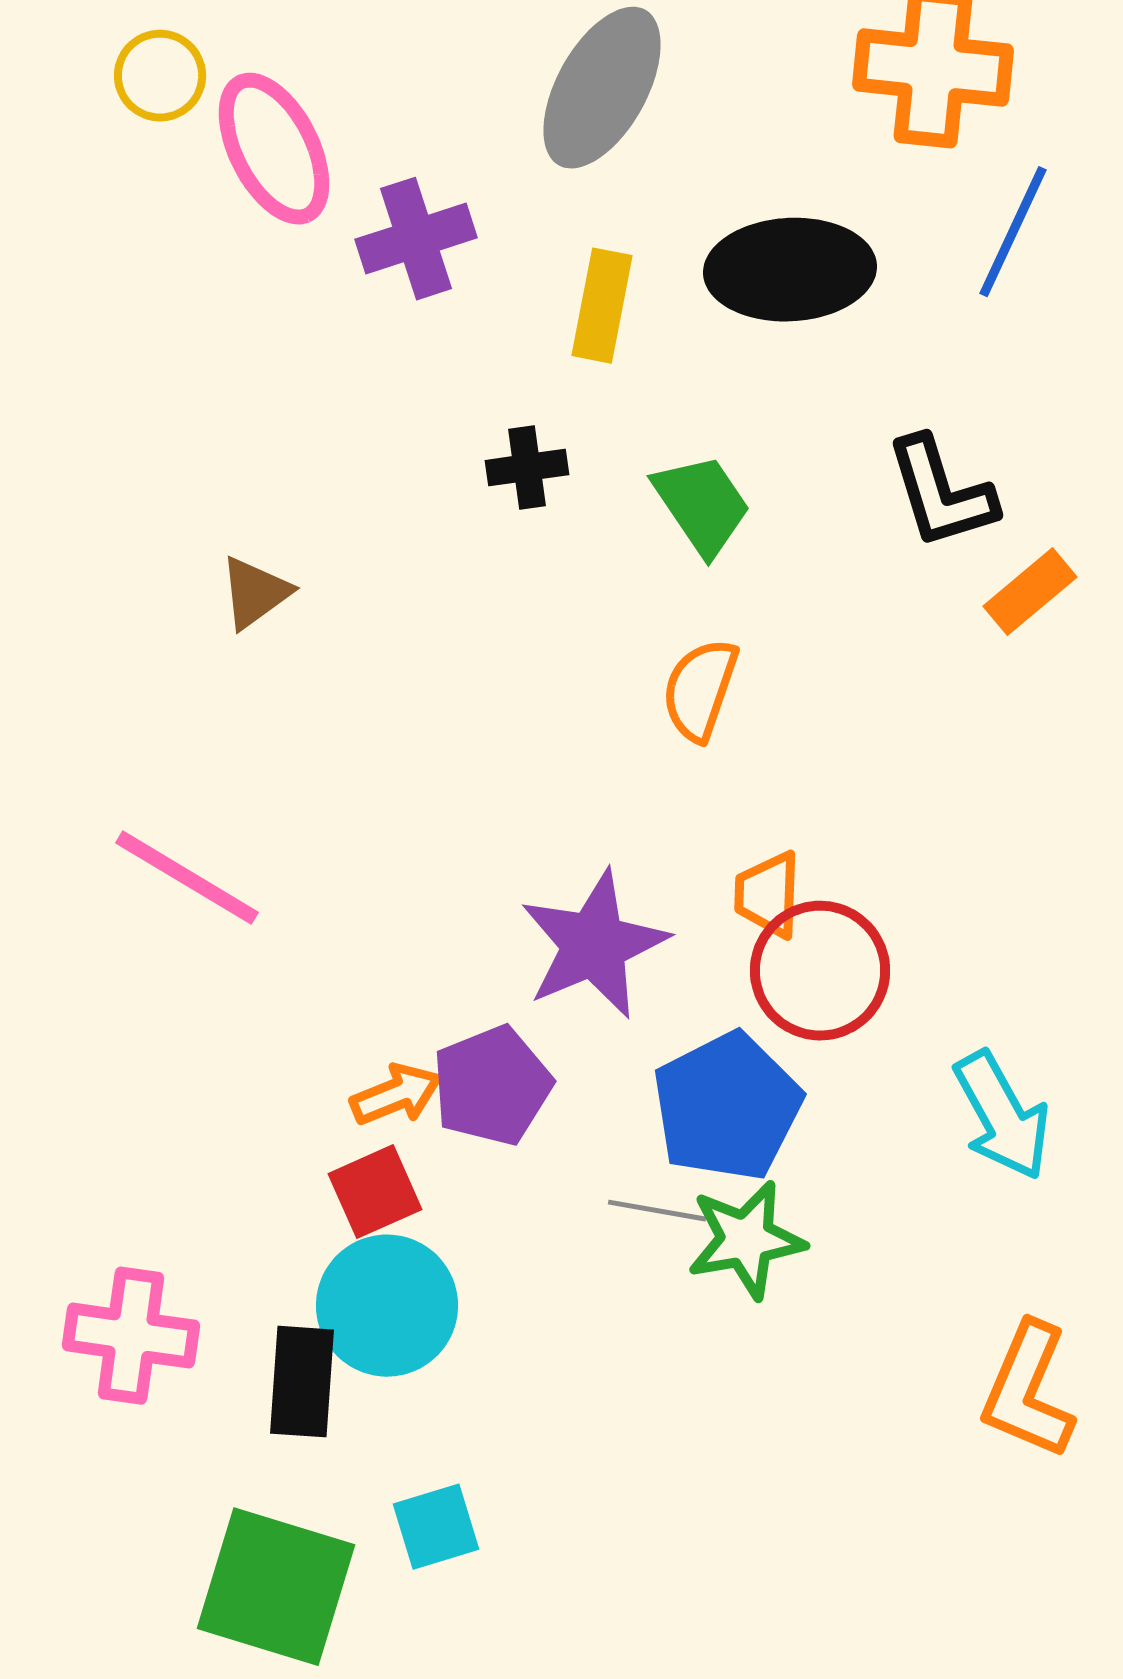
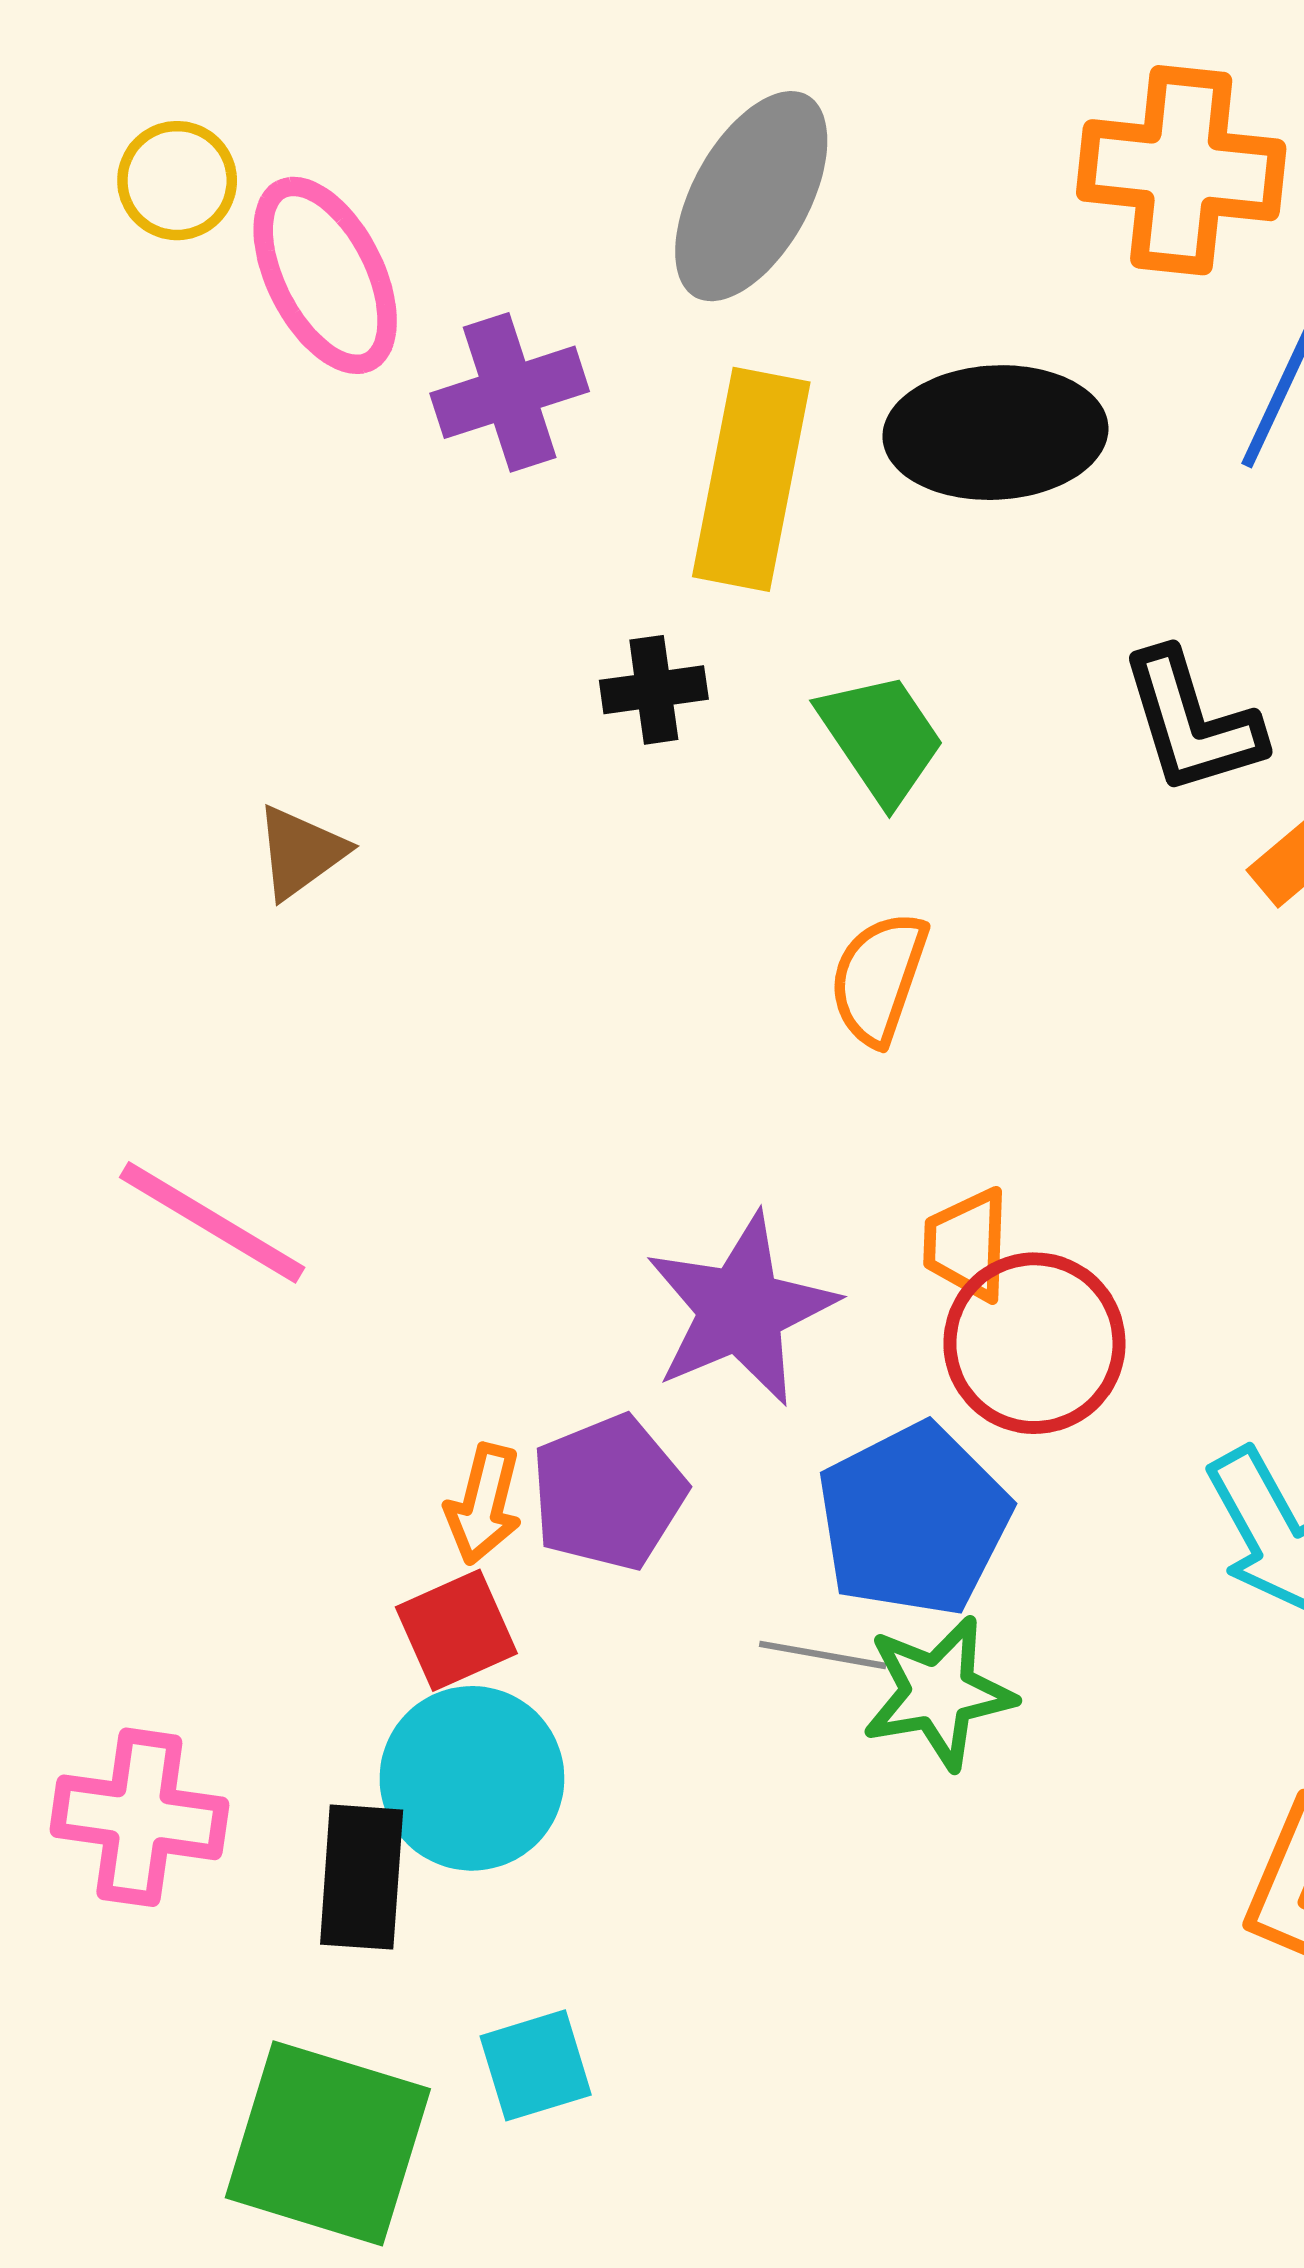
yellow rectangle: (602, 306) -> (751, 479), size x1.5
orange arrow: (396, 1095) -> (484, 1504), turned 126

